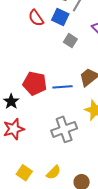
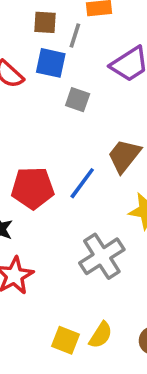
blue line: (62, 87) -> (82, 183), turned -36
yellow square: (24, 173) -> (65, 340), moved

